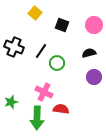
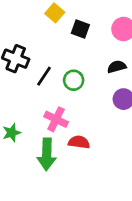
yellow square: (35, 13) -> (55, 13), moved
black line: (41, 51) -> (44, 76), moved

